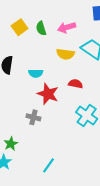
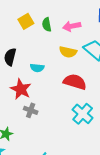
red semicircle: (76, 84) -> (75, 82), size x1.6
red star: (48, 94) -> (21, 89), moved

